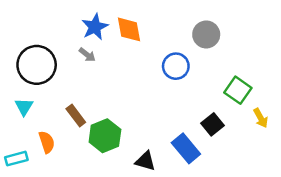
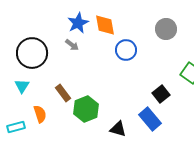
blue circle: (176, 66) -> (126, 50), moved
black square: (213, 124) -> (161, 94), moved

